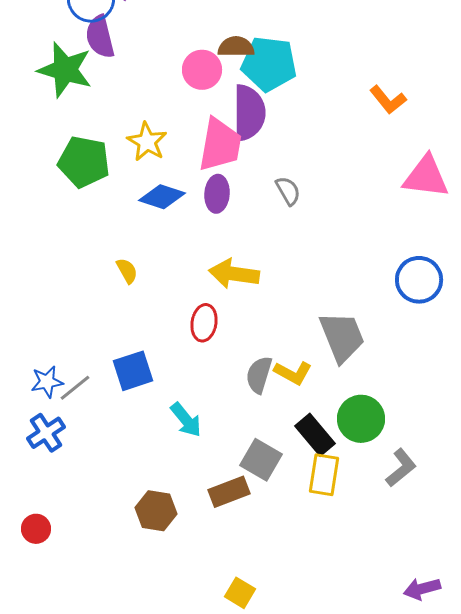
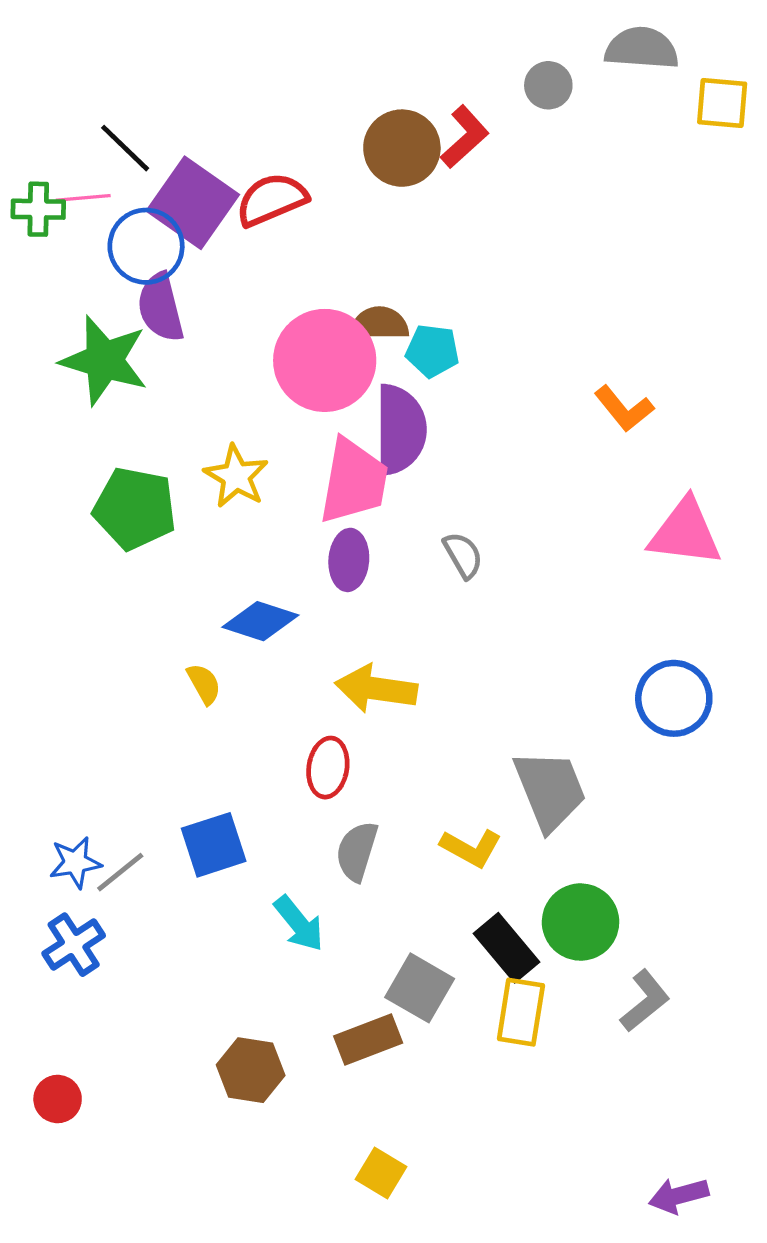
cyan pentagon: (269, 64) -> (432, 351), size x0.6
pink circle: (202, 70) -> (325, 360), size x1.6
blue diamond: (162, 197) -> (260, 621), moved
gray semicircle: (259, 375) -> (357, 851), moved
yellow square: (240, 593) -> (381, 1173), moved

